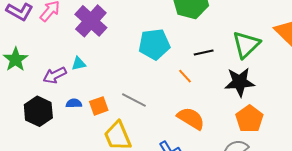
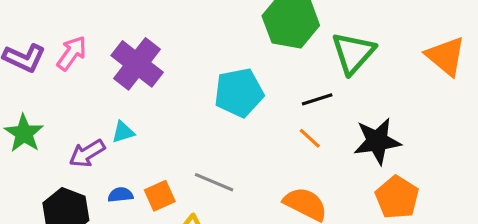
green triangle: (246, 45) -> (353, 53), moved
orange line: (185, 76) -> (310, 138), moved

